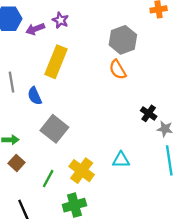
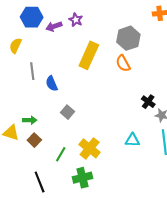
yellow rectangle: (56, 62) -> (89, 55), moved
gray square: (54, 129) -> (67, 112), size x0.6
cyan triangle: (121, 160) -> (132, 140), moved

